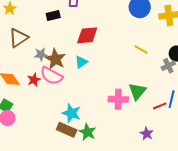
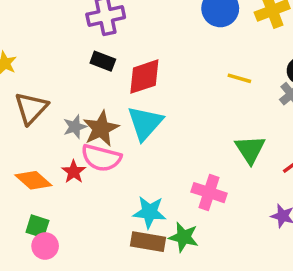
black rectangle: (53, 16) -> (103, 61), moved, turned 48
brown star: (55, 59) -> (101, 129), turned 30
cyan triangle: (81, 62) -> (145, 123), size x1.6
pink cross: (118, 99) -> (209, 193), moved, turned 30

